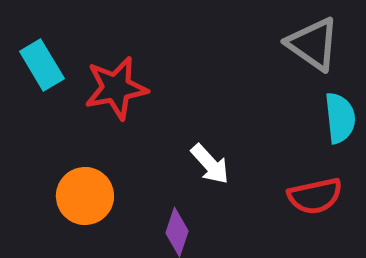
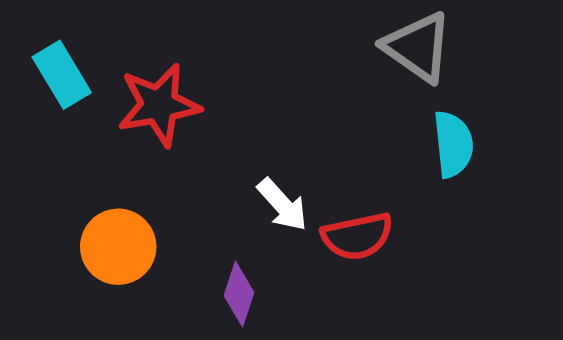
red semicircle: (315, 196) -> (357, 236), moved

